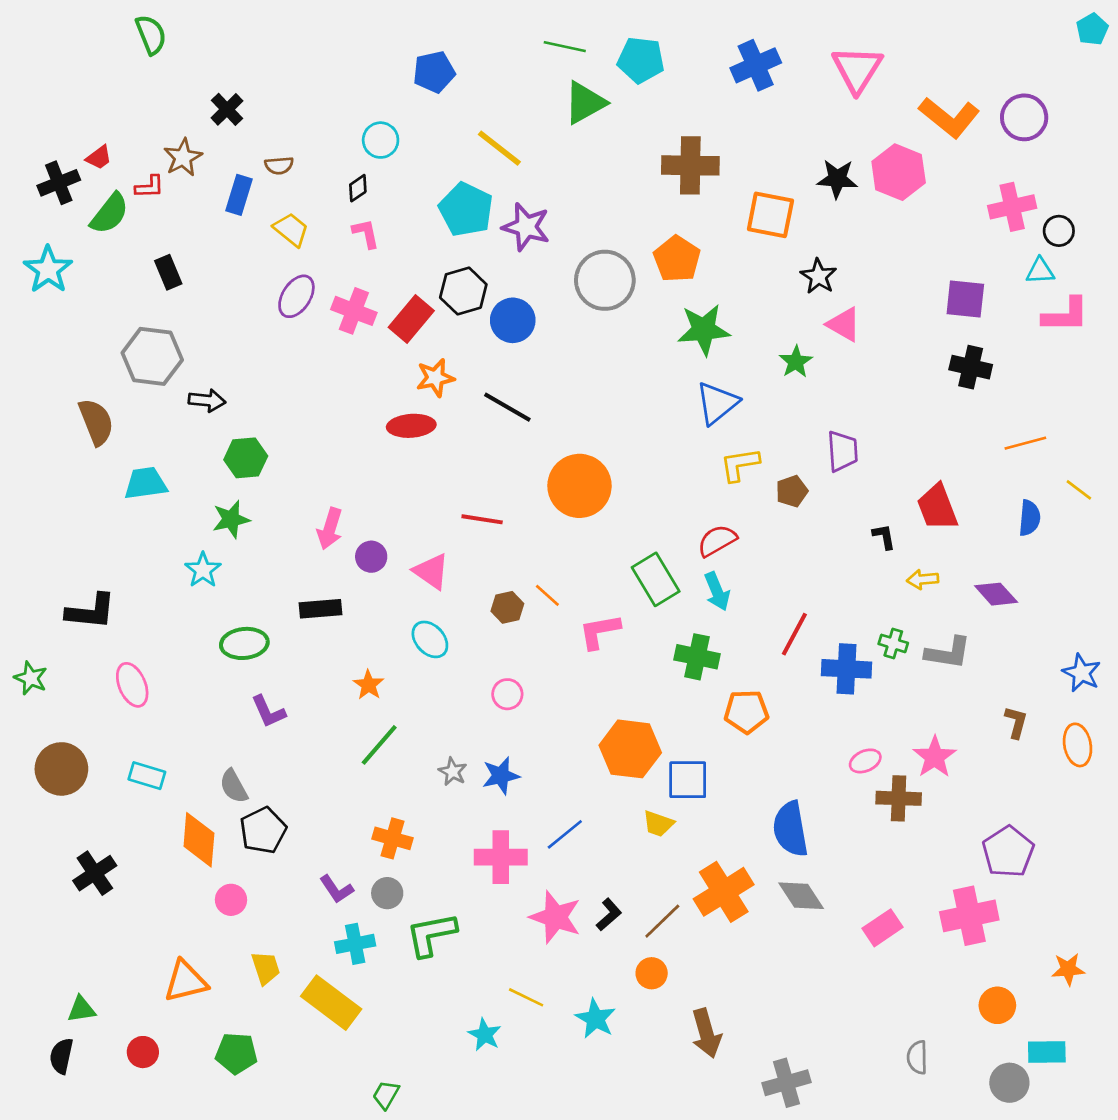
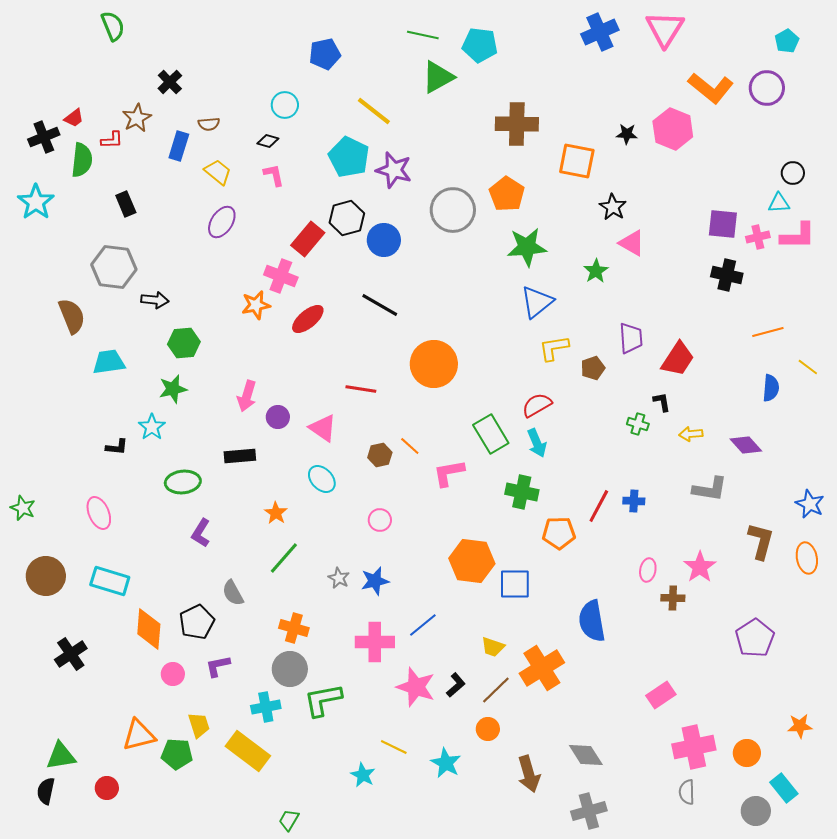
cyan pentagon: (1092, 29) -> (787, 41), moved
blue cross: (756, 65) -> (600, 32), moved
pink triangle: (857, 69) -> (665, 29), moved
black star: (837, 179) -> (627, 134), size x0.7
black diamond: (358, 188) -> (268, 141), turned 50
pink cross: (1012, 207) -> (758, 237), moved, size x0.7
green semicircle: (109, 214) -> (82, 160), turned -32
pink cross: (354, 311) -> (281, 276), moved
orange star: (435, 378) -> (256, 305), moved
red ellipse: (411, 426) -> (308, 319), turned -36
red trapezoid: (937, 507) -> (678, 359), moved, turned -126
black L-shape: (91, 611) -> (117, 447), moved, size x0.6
red line: (794, 634) -> (599, 506), moved
green cross: (893, 643) -> (638, 424), moved
blue cross: (847, 669) -> (634, 501), size x0.6
purple L-shape: (268, 712) -> (201, 533), turned 56
brown L-shape: (1016, 722) -> (761, 541), size x1.5
pink ellipse: (865, 761) -> (648, 570), turned -55
cyan rectangle: (147, 776) -> (110, 581), size x1.4
gray semicircle: (234, 786) -> (233, 593), moved
brown cross: (899, 798) -> (673, 598), size x0.7
yellow trapezoid: (658, 824) -> (493, 647), moved
purple L-shape: (336, 889) -> (218, 666), moved, turned 112
gray circle: (387, 893) -> (290, 669), size x1.5
gray diamond: (801, 896) -> (586, 755), moved
pink cross: (969, 916) -> (694, 747), moved
green triangle: (81, 1009) -> (61, 756), size x1.4
cyan rectangle: (1047, 1052) -> (784, 788), turned 52
green pentagon: (236, 1053) -> (177, 754), moved

